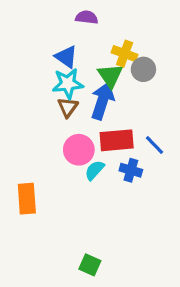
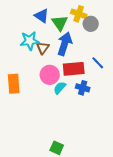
green triangle: (110, 76) -> (60, 23), moved
cyan star: (68, 84) -> (30, 41), moved
blue line: (154, 145) -> (98, 63), moved
orange rectangle: (27, 199) -> (14, 84), moved

